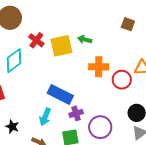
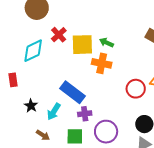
orange cross: (99, 67) -> (102, 63), moved
black star: (12, 127) -> (31, 106), moved

